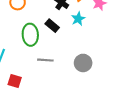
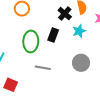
black rectangle: (52, 26) -> (53, 35), turned 64
gray circle: (83, 63) -> (81, 63), moved

